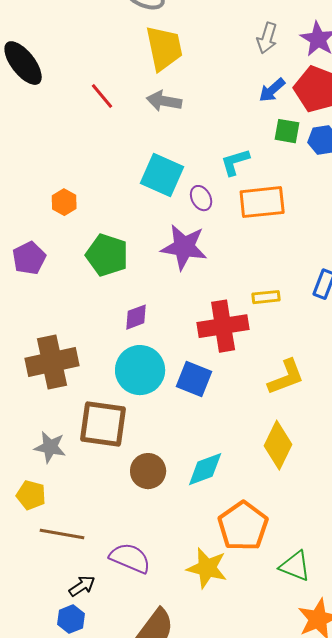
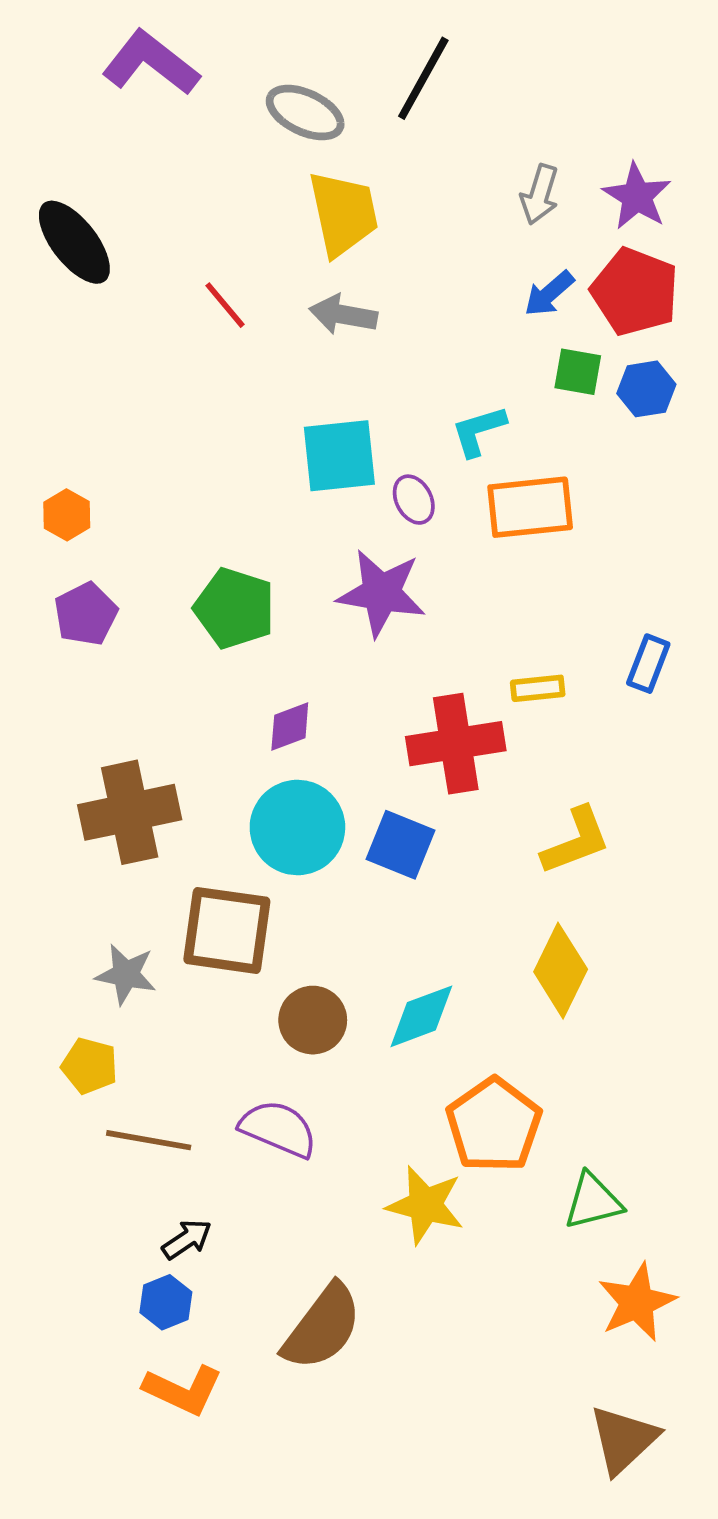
cyan square: (162, 175) -> (339, 456), turned -30
orange hexagon: (64, 202) -> (67, 515), moved
purple semicircle: (130, 558) -> (278, 1129), moved
green triangle: (295, 566) -> (593, 1201), turned -36

